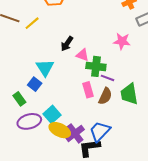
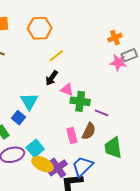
yellow line: (32, 23) -> (56, 56), moved
pink star: (122, 41) -> (118, 63), moved
purple line: (107, 78) -> (101, 113), moved
pink rectangle: (88, 90) -> (72, 136), moved
green trapezoid: (129, 94) -> (113, 148), moved

